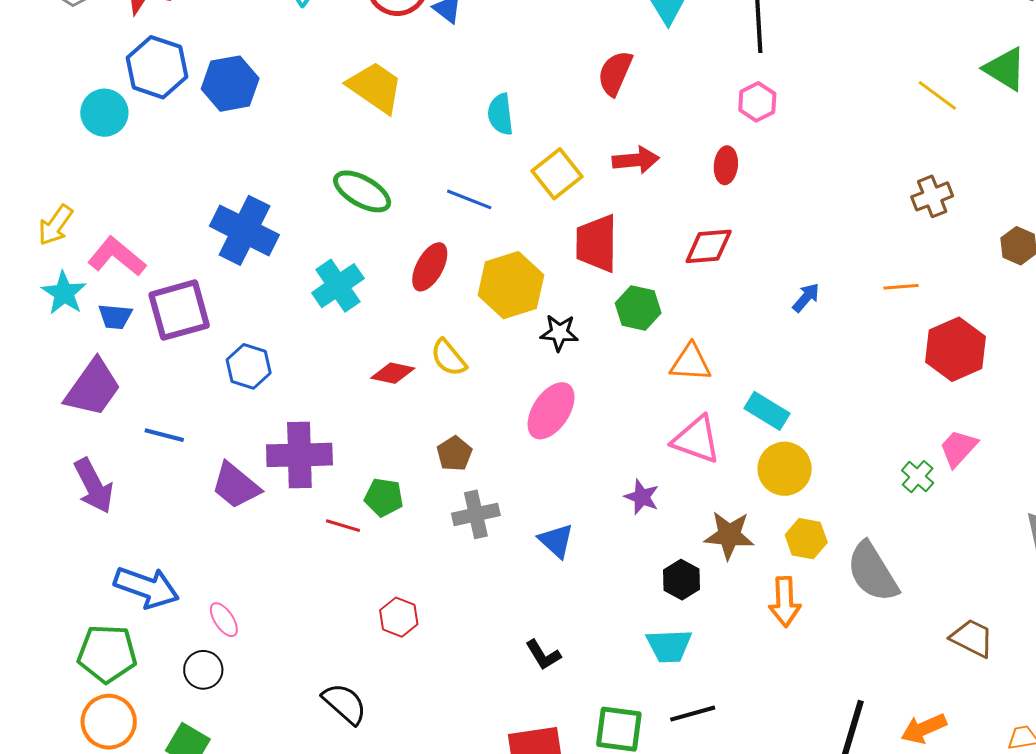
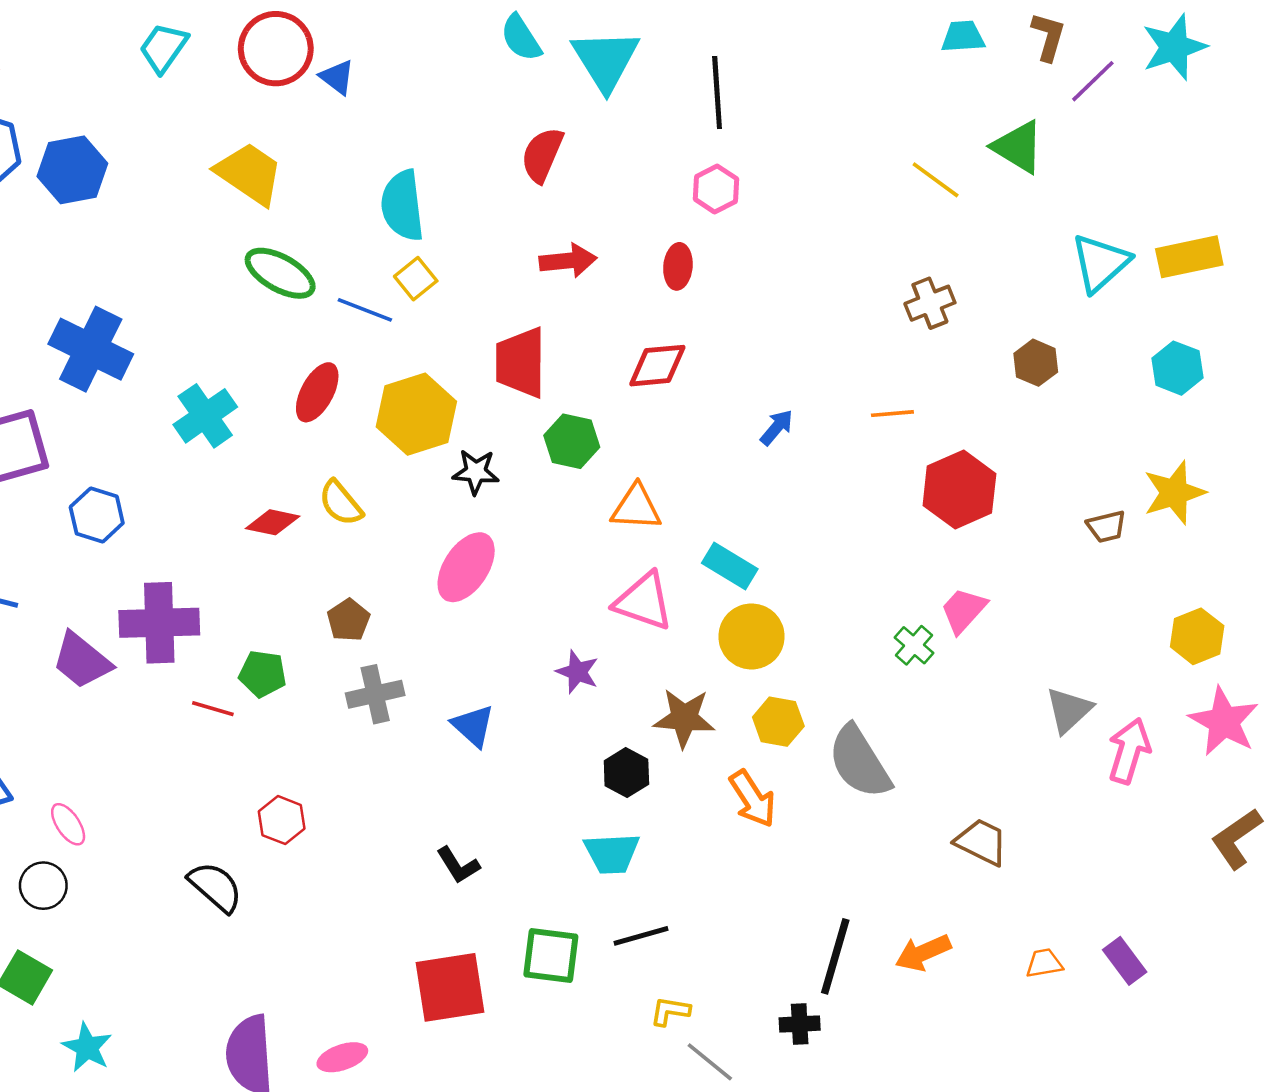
cyan semicircle: (500, 114) -> (402, 206), size x1.4
yellow square: (557, 174) -> (416, 279), moved, size x0.7
green ellipse: (362, 191) -> (280, 273), moved
orange arrow: (785, 602) -> (753, 799), turned -30
black semicircle: (345, 704) -> (215, 887), moved

